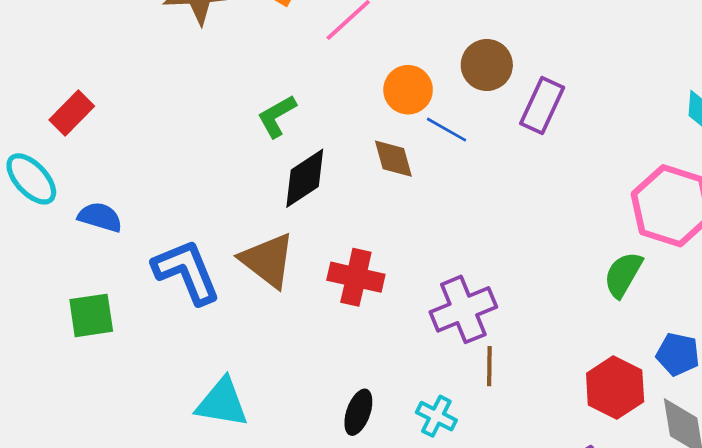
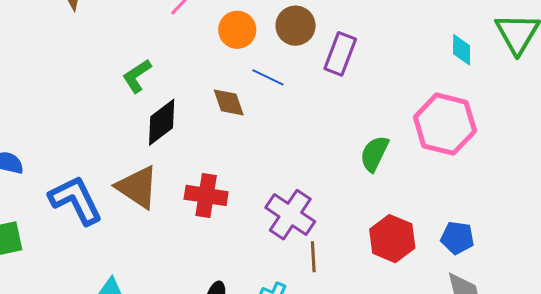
orange circle: (408, 90) -> (237, 30), moved
green semicircle: (623, 275) -> (374, 154), moved
purple cross: (463, 309) -> (290, 215), turned -30
red hexagon: (615, 387) -> (392, 239), moved

